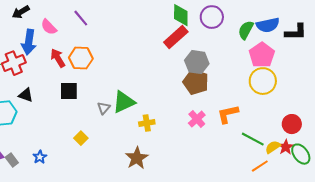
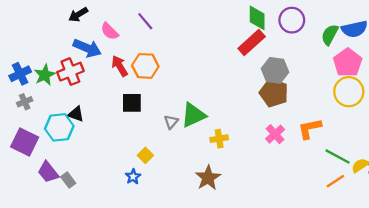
blue arrow: (29, 42) -> (87, 48), turned -75
black triangle: (26, 95) -> (76, 114), moved
blue star: (40, 157) -> (133, 177), moved
orange line: (260, 166) -> (335, 181), moved

